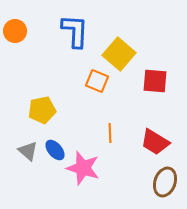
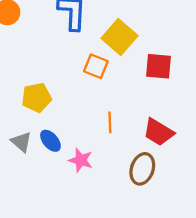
pink star: (83, 168) -> (81, 160), size x0.7
brown ellipse: (165, 182) -> (142, 169), moved

